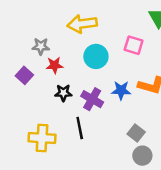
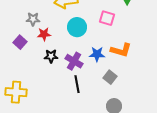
black line: (80, 128) -> (77, 84), moved
gray square: (136, 133) -> (110, 77), moved
yellow cross: (42, 138) -> (16, 92), moved

